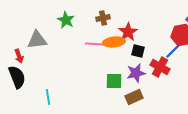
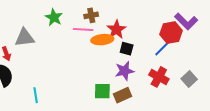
pink line: (95, 44) -> (83, 30), moved
red cross: (160, 67) -> (159, 77), moved
green square: (114, 81) -> (102, 91), moved

